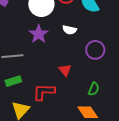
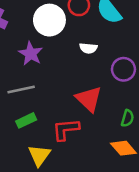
purple star: (39, 34) -> (31, 54), moved
red triangle: (65, 70) -> (89, 99), size x1.6

